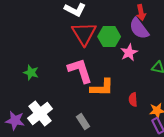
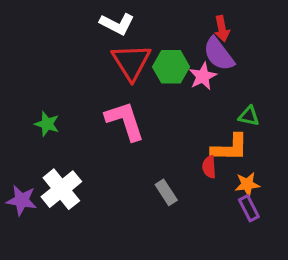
pink star: (129, 53) -> (203, 76), moved
orange L-shape: (102, 88) -> (230, 148), moved
gray rectangle: (83, 122) -> (166, 192), moved

